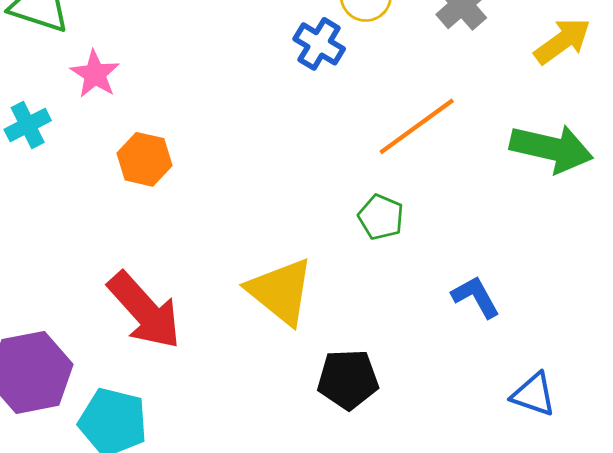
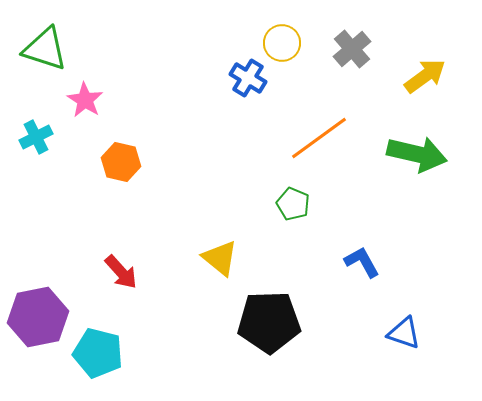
yellow triangle: (281, 291) -> (220, 258), size x0.7
red arrow: (144, 311) -> (121, 272), size x0.6
black pentagon: (348, 379) -> (269, 322), size x1.4

